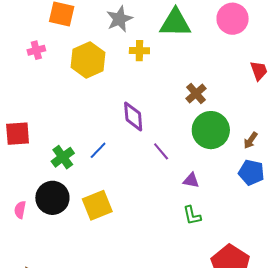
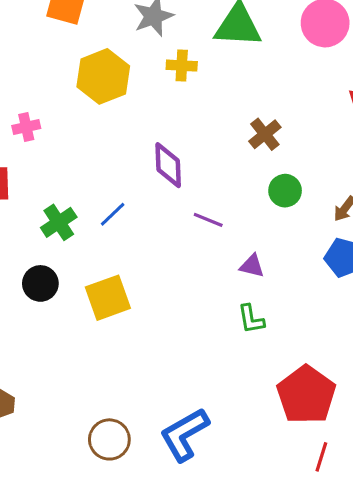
pink cross: (36, 50) -> (26, 127), moved
green circle: (211, 130) -> (285, 191), size x0.6
purple line: (161, 151) -> (208, 220), turned -30
black circle: (52, 198) -> (40, 283), size x0.7

